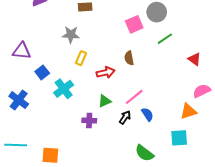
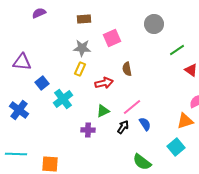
pink square: (134, 24) -> (112, 38), moved
gray star: (71, 35) -> (82, 48), moved
green line: (165, 39) -> (177, 50), moved
cyan square: (179, 138) -> (176, 147), turned -36

